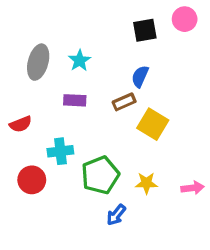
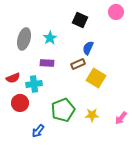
black square: (145, 30) -> (80, 20), moved, turned 35
cyan cross: (60, 151) -> (34, 84), moved
red circle: (32, 180) -> (20, 103), moved
pink arrow: (193, 188) -> (121, 118), turned 136
blue arrow: (116, 215) -> (38, 131), moved

